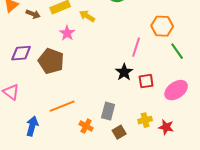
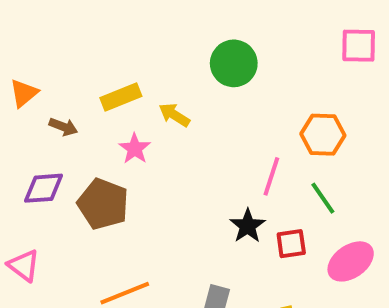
brown arrow: (33, 14) -> (63, 127), moved
green line: (177, 51) -> (323, 198), moved

